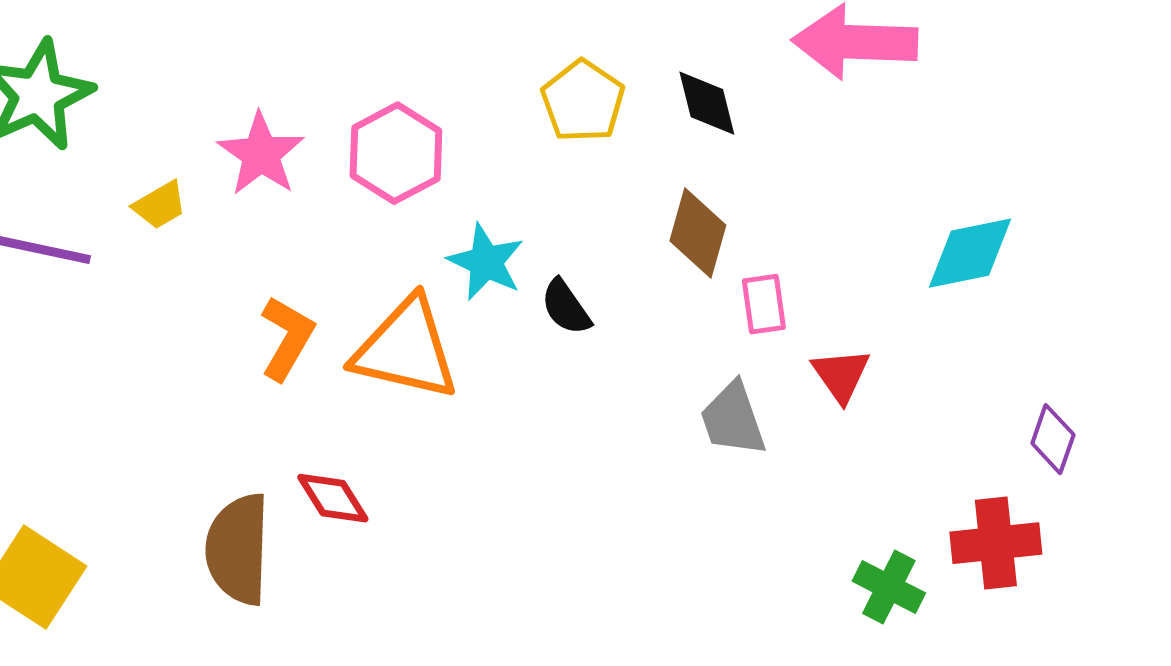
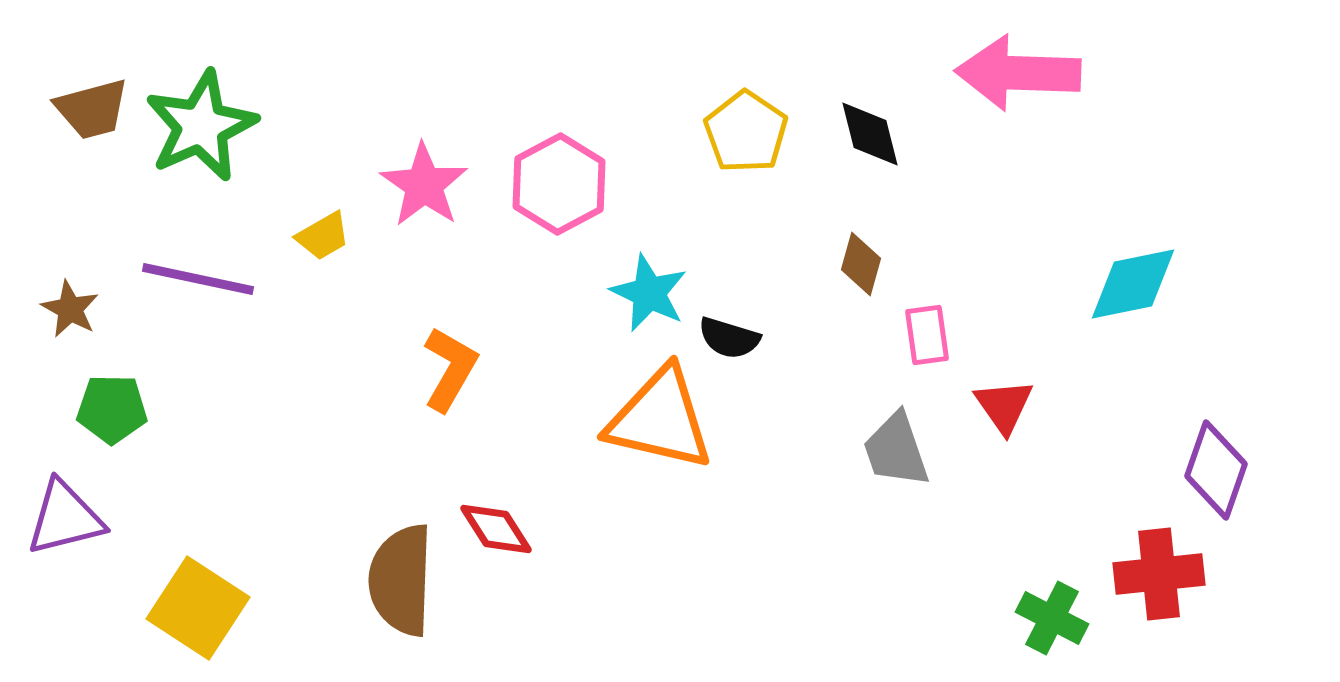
brown diamond: (698, 233) -> (861, 264), size x0.7
black semicircle: (566, 307) -> (729, 338), turned -38
orange triangle: (406, 349) -> (660, 419), moved
purple diamond: (1053, 439) -> (1216, 470), size x1.4

